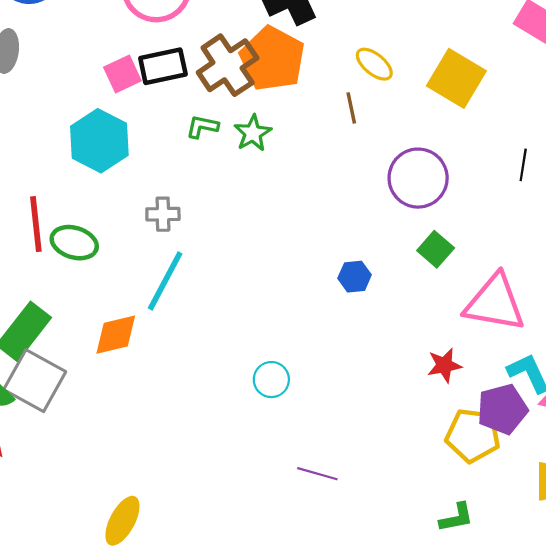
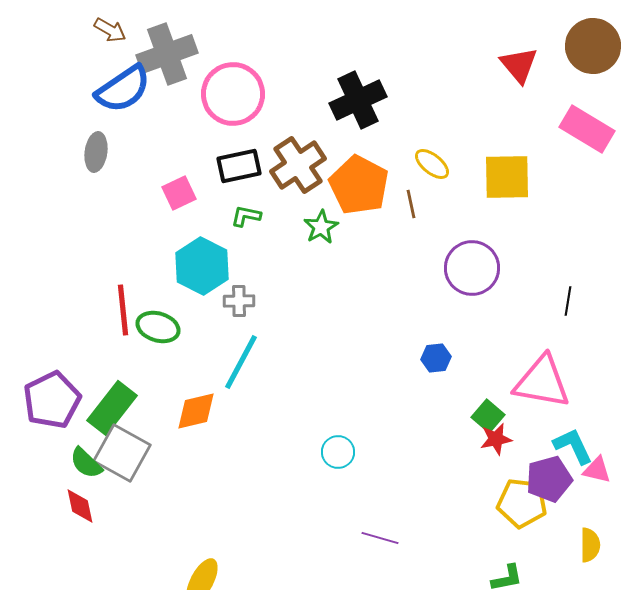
orange pentagon: (272, 59) -> (359, 185), moved
pink square: (122, 74) -> (179, 193), moved
yellow square: (456, 78) -> (507, 177), turned -32
green L-shape: (202, 127) -> (246, 216), moved
cyan hexagon: (99, 141) -> (202, 266), moved
black line: (523, 165) -> (568, 301), moved
green square: (436, 249) -> (488, 416), moved
blue hexagon: (355, 277) -> (436, 358), moved

